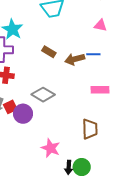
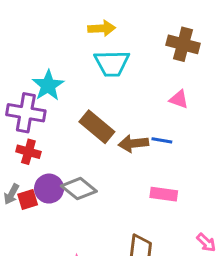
brown rectangle: (49, 52) -> (97, 127), size x1.6
purple circle: (23, 114) -> (49, 189), moved

